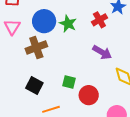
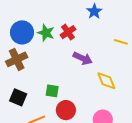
red cross: (99, 20) -> (68, 32), moved
red circle: (89, 95) -> (66, 110), moved

